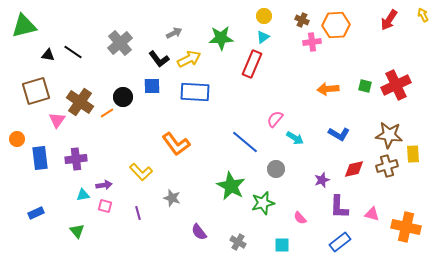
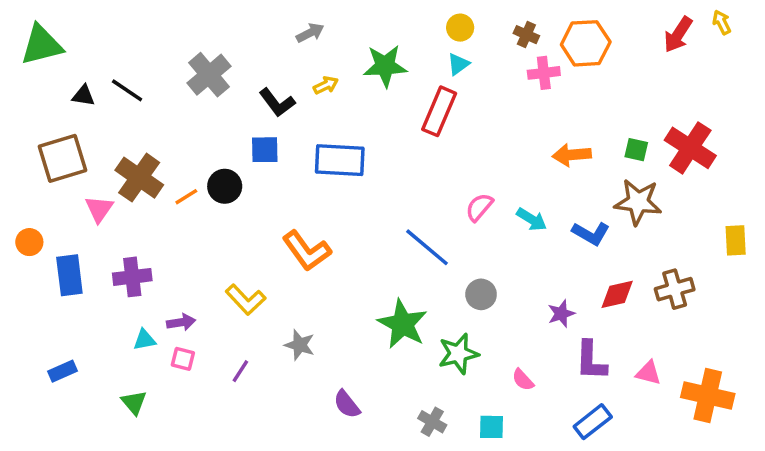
yellow arrow: (423, 15) -> (722, 22), moved
gray arrow: (174, 33) -> (310, 33), moved
yellow arrow: (189, 59) -> (326, 85), moved, size x0.6
red cross: (396, 85) -> (690, 148), turned -32
black circle: (123, 97) -> (225, 186), moved
brown star: (389, 135) -> (638, 202), moved
cyan arrow: (295, 138) -> (532, 219), moved
yellow rectangle: (413, 154) -> (736, 240), moved
purple line: (138, 213) -> (240, 371), turned 48
gray cross: (238, 242) -> (432, 422), moved

